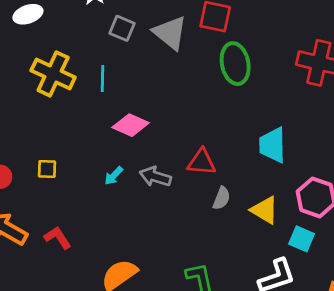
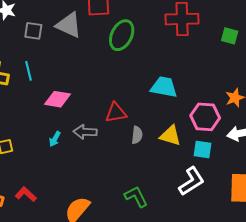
green ellipse: (235, 64) -> (122, 35), turned 52
cyan trapezoid: (272, 145) -> (164, 87), turned 116

